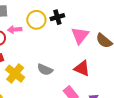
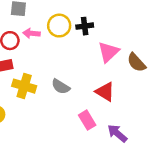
yellow cross: (15, 74) -> (24, 86), turned -30

